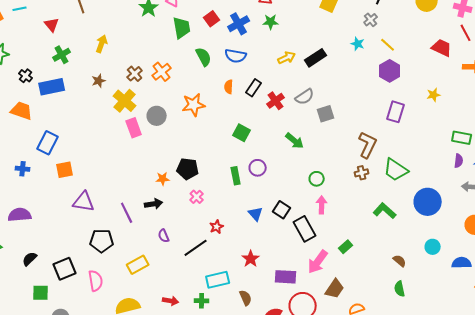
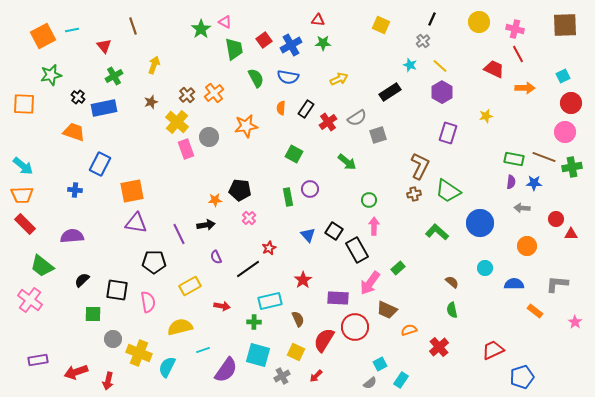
black rectangle: (316, 58) -> (390, 92), moved
orange square: (65, 170) -> (132, 191), moved, size x1.4
black square: (65, 269) -> (117, 290), turned 30
brown trapezoid: (335, 289) -> (387, 310), turned 80
red arrow: (171, 301) -> (222, 306), moved

